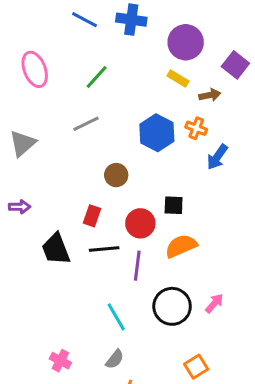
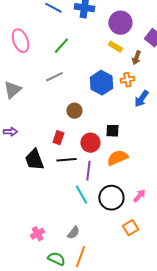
brown arrow: (210, 95) -> (136, 58), turned 120
orange cross: (196, 128) -> (127, 80), turned -32
cyan line: (116, 317) -> (81, 195), moved
pink cross: (60, 361) -> (37, 234), turned 32
orange square: (196, 367) -> (130, 228), moved

